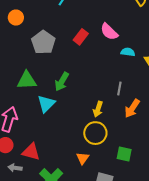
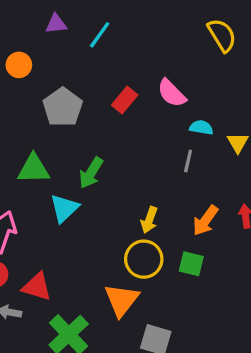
gray line: (119, 89) -> (188, 161), moved
green square: (124, 154) -> (191, 264), moved
orange triangle: (83, 158) -> (122, 300), size x1.6

